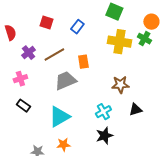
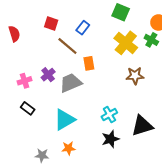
yellow cross: (119, 42) -> (126, 43), turned 30
purple cross: (28, 53) -> (48, 75), moved
brown line: (54, 55) -> (67, 46), moved, turned 70
brown star: (120, 85) -> (135, 76), moved
black triangle: (135, 110) -> (142, 126), moved, size x1.6

